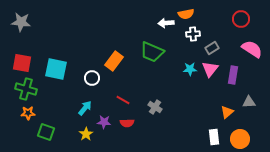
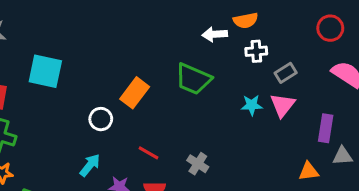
cyan square: (56, 69) -> (45, 71), moved
purple rectangle: (233, 75) -> (326, 128), moved
orange triangle: (227, 112) -> (309, 171), turned 32

